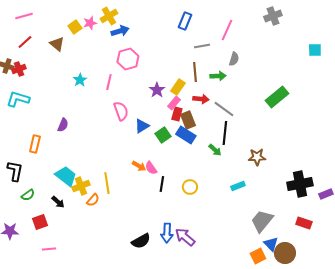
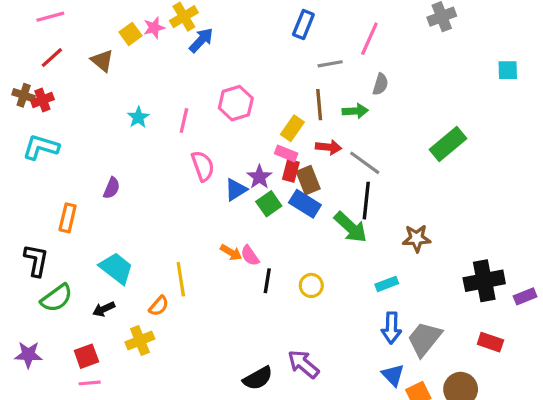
blue arrow: (120, 31) -> (201, 40), turned -30
pink hexagon: (128, 59) -> (236, 103), moved
purple star: (157, 90) -> (259, 177), moved
pink rectangle: (174, 103) -> (286, 153), turned 72
green arrow: (215, 150) -> (351, 227), size x1.6
yellow cross: (81, 186) -> (140, 340), moved
green semicircle: (28, 195) -> (57, 298), size x1.5
black arrow: (58, 202) -> (104, 309), turned 112
red square: (40, 222) -> (86, 356), moved
blue arrow: (167, 233) -> (391, 328), moved
black semicircle: (141, 241) -> (258, 378), moved
blue triangle: (271, 244) -> (393, 375), moved

